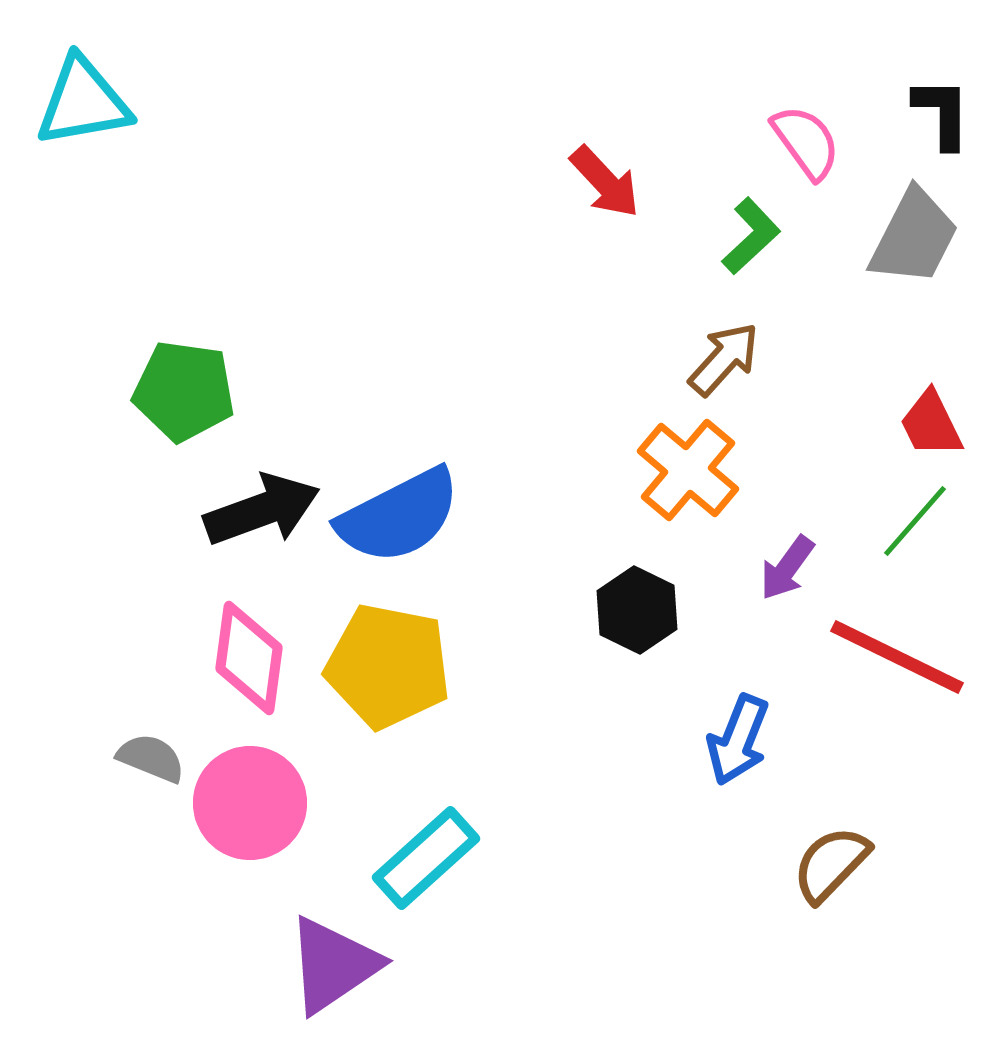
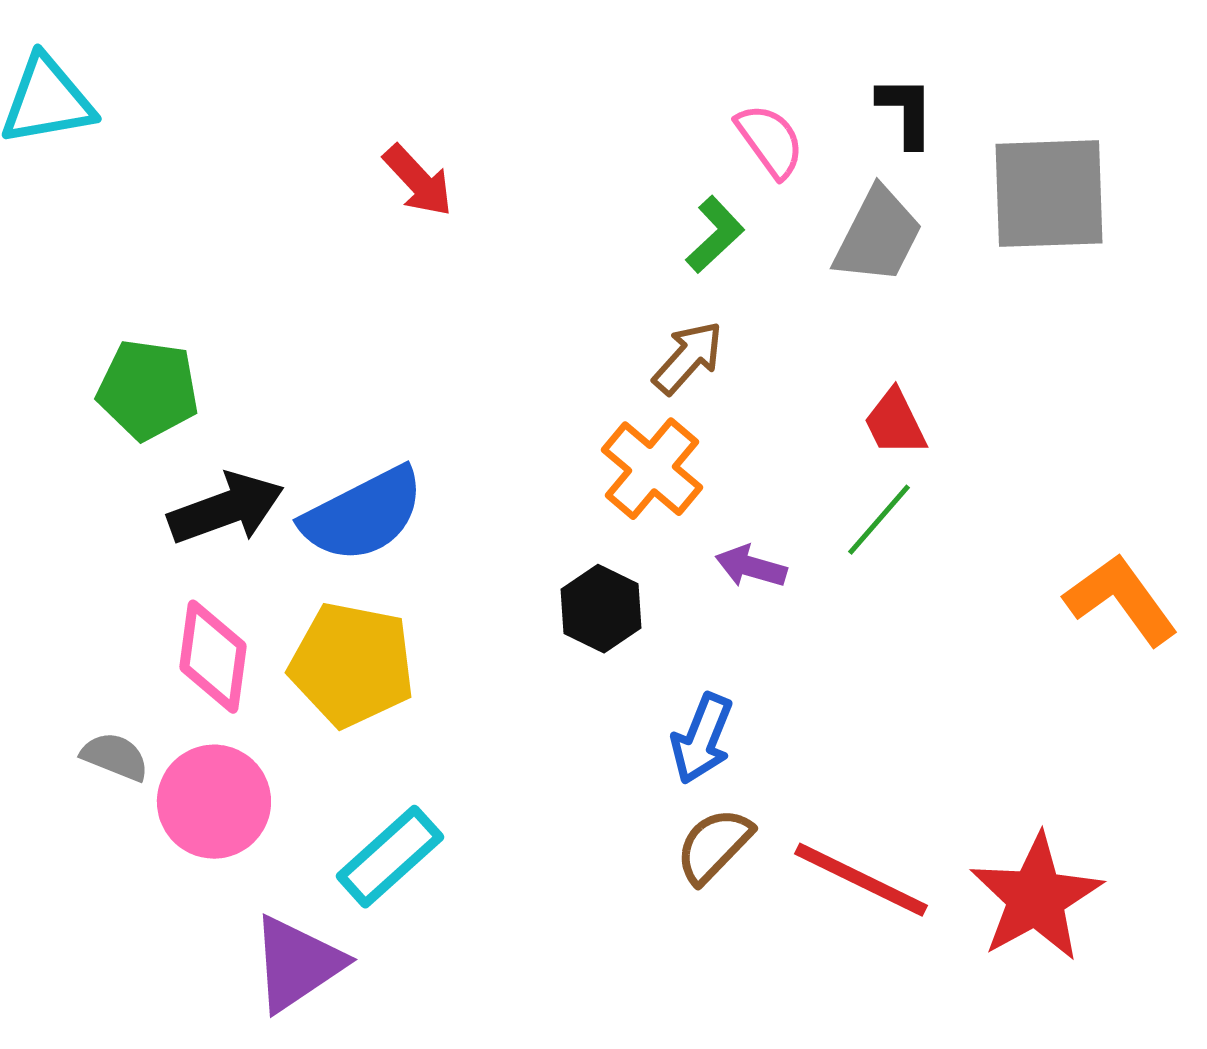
red arrow: (605, 182) -> (418, 181), moved
purple arrow: (787, 568) -> (751, 567), turned 70
red line: (897, 657) -> (861, 880), moved
brown semicircle: (831, 864) -> (714, 846), moved

